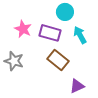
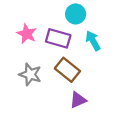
gray star: (14, 61) -> (30, 74), moved
purple triangle: (77, 86) -> (78, 100), moved

